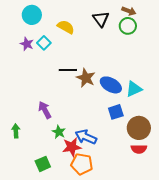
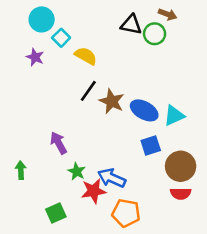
black triangle: (101, 19) -> (131, 25), turned -42
green circle: (128, 26) -> (155, 34), moved
yellow semicircle: (66, 27) -> (86, 56), moved
cyan square: (44, 43) -> (61, 38), moved
black line: (68, 70) -> (88, 91), turned -54
orange pentagon: (82, 164) -> (126, 213), moved

